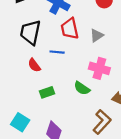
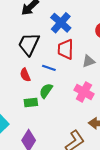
green semicircle: (82, 88) -> (46, 91), moved, turned 77

